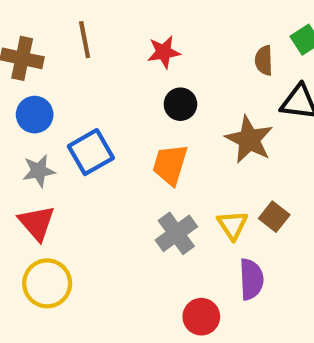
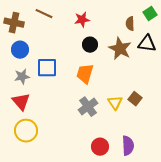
brown line: (85, 40) -> (44, 14), turned -54
brown star: (249, 140) -> (120, 49), moved
blue square: (91, 152) -> (47, 68), turned 30
purple semicircle: (251, 279) -> (128, 146), moved

